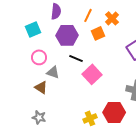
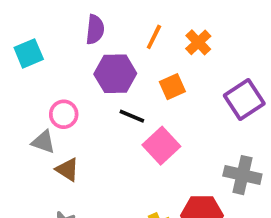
cyan square: (33, 29) -> (29, 53), moved
orange square: (98, 33) -> (172, 87), moved
gray triangle: (53, 72) -> (43, 142), moved

